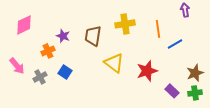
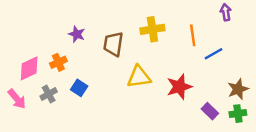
pink diamond: (24, 25) -> (29, 68), moved
purple star: (63, 36) -> (77, 34), moved
yellow triangle: (114, 63) -> (139, 77), turned -45
pink arrow: (17, 66) -> (17, 99), moved

